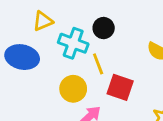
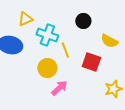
black circle: (104, 28) -> (83, 21), moved
red square: (120, 87) -> (91, 62), moved

